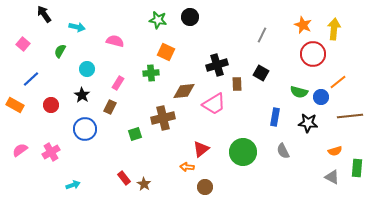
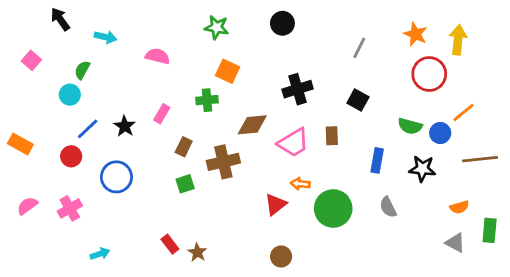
black circle: (190, 17) -> (282, 23), moved
cyan circle: (87, 69) -> (70, 95), moved
blue line: (31, 79) -> (88, 129), moved
brown rectangle: (237, 84) -> (332, 136), moved
black star: (82, 95) -> (125, 126), moved
red circle: (51, 105) -> (71, 156), moved
brown rectangle: (110, 107) -> (184, 147), moved
orange arrow: (187, 167) -> (300, 184), moved

